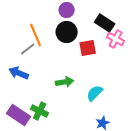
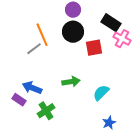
blue arrow: (19, 73) -> (32, 88), moved
green cross: (40, 111) -> (46, 111), turned 30
purple rectangle: (19, 115) -> (19, 100), moved, size x0.6

